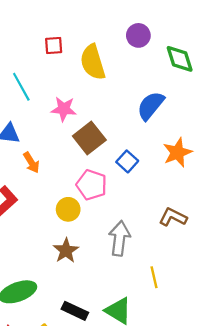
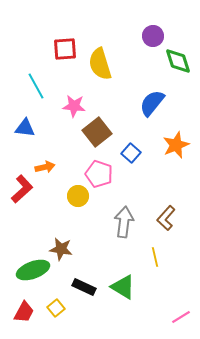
purple circle: (138, 35) -> (153, 36), moved
red square: (54, 45) -> (65, 49), size x1.4
orange arrow: (31, 163) -> (45, 167), moved, turned -72
brown L-shape: (173, 217) -> (166, 218), moved, turned -75
brown star: (66, 251) -> (61, 249), moved, turned -30

